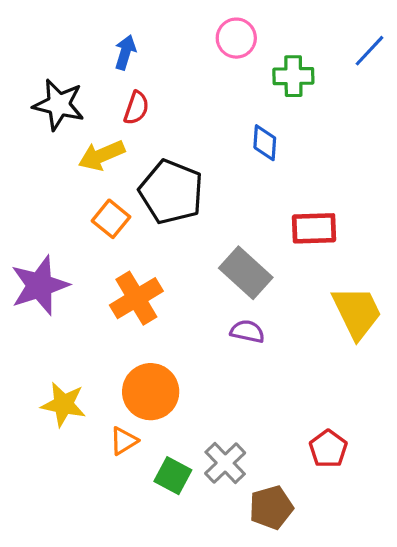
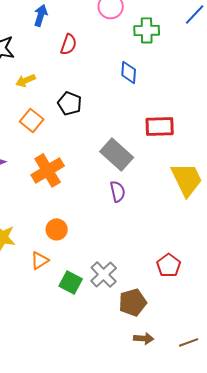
red semicircle: (136, 108) -> (69, 44), moved
yellow arrow: (101, 155) -> (26, 80), size x0.7
black pentagon: (171, 192) -> (70, 103), size x0.6
purple semicircle: (247, 331) -> (118, 191), turned 65
orange circle: (151, 392) -> (57, 229), size x0.6

